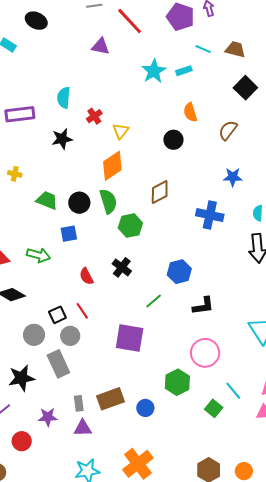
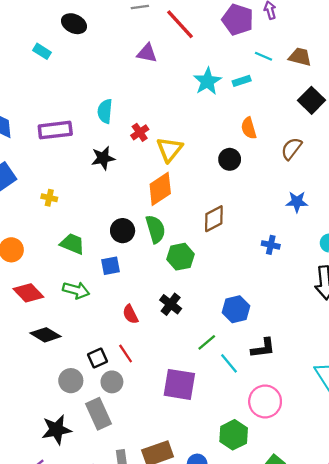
yellow triangle: (121, 131) -> (170, 149), size x1.4
green trapezoid: (47, 200) -> (72, 244), moved
blue cross: (210, 215) -> (271, 245), size x0.6
cyan line: (233, 391) -> (229, 363), moved

